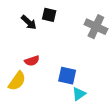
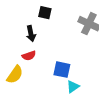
black arrow: (29, 22) -> (31, 34), moved, turned 35

